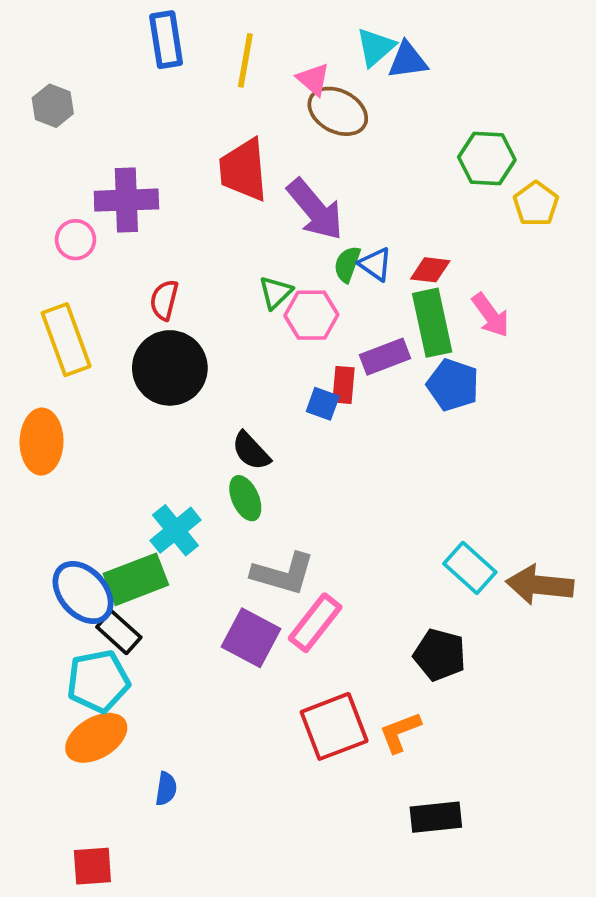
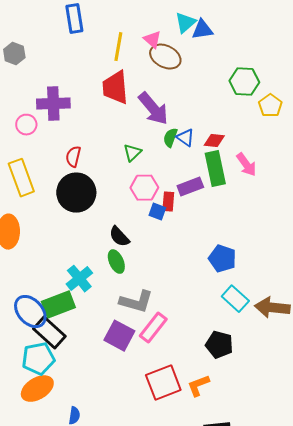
yellow line: (245, 60) -> (118, 47), moved
pink hexagon: (311, 315) -> (144, 188), moved
blue pentagon: (453, 385) -> (222, 259), moved
black rectangle: (119, 632) -> (49, 333), size x1.4

